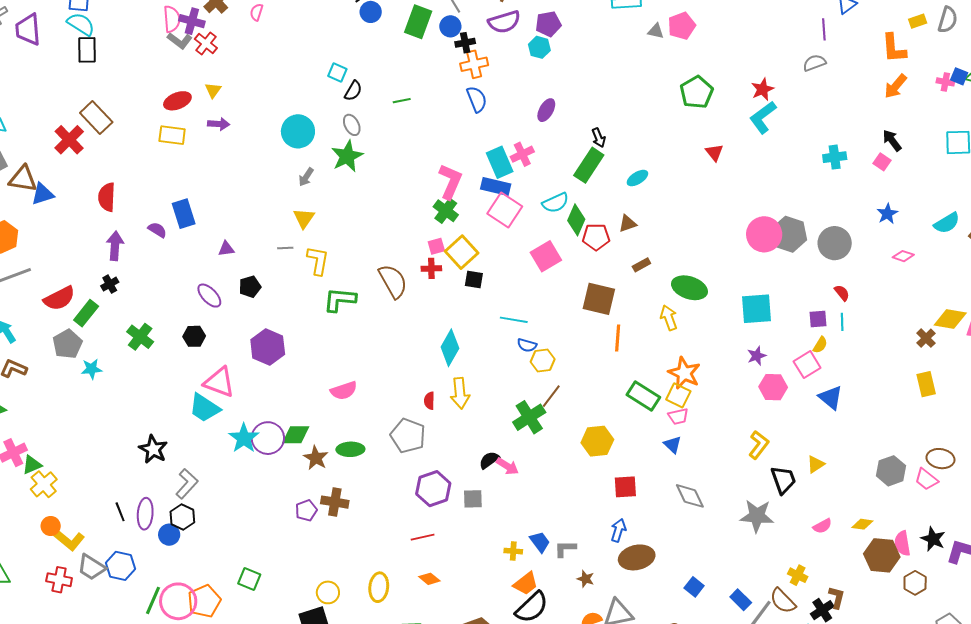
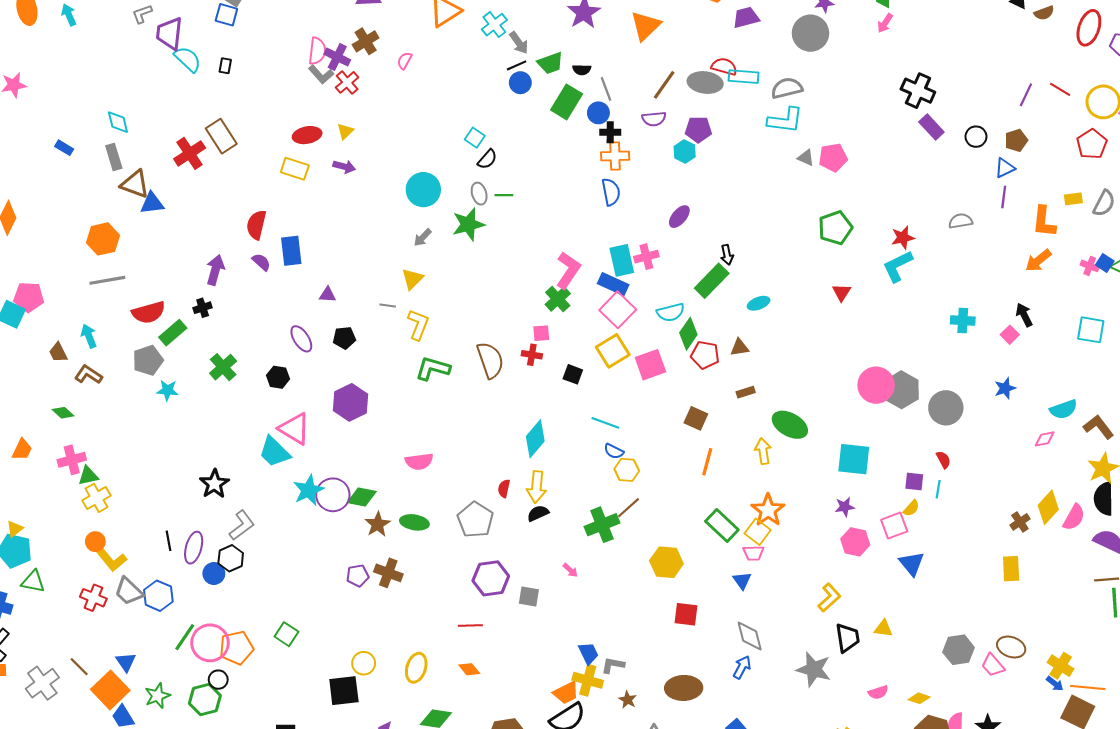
purple semicircle: (504, 22) -> (654, 119), size x0.7
cyan semicircle: (81, 24) -> (188, 59), moved
purple line: (824, 29) -> (1004, 197), moved
black rectangle: (87, 50) -> (225, 66), size x0.6
green line: (402, 101) -> (504, 195), moved
red semicircle: (107, 197) -> (256, 225), moved
yellow square: (462, 252) -> (613, 351), moved
pink diamond: (903, 256) -> (1045, 439), moved, turned -40
brown square: (599, 299) -> (696, 418), size x0.7
yellow diamond: (950, 319) -> (1048, 507), turned -68
black semicircle: (489, 460) -> (538, 513), moved
yellow triangle: (816, 464) -> (883, 628), turned 30
pink arrow: (507, 466) -> (570, 570), size x0.7
blue arrow: (618, 530) -> (742, 667), moved
yellow cross: (513, 551) -> (588, 680), moved, size x1.6

